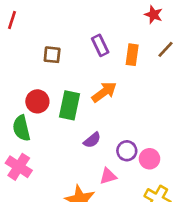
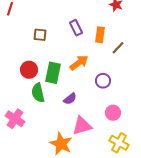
brown line: (166, 49) -> (118, 48), moved
green semicircle: (21, 128) -> (38, 93), moved
purple circle: (127, 151) -> (103, 81), moved
pink triangle: (108, 176) -> (82, 126), size x1.5

